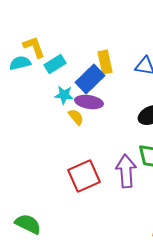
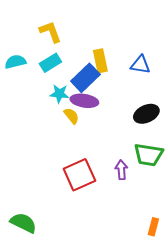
yellow L-shape: (34, 47) -> (50, 32), moved
purple arrow: (126, 171) -> (121, 170), size x0.6

